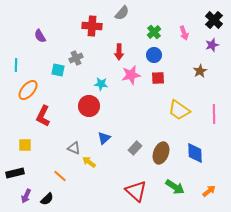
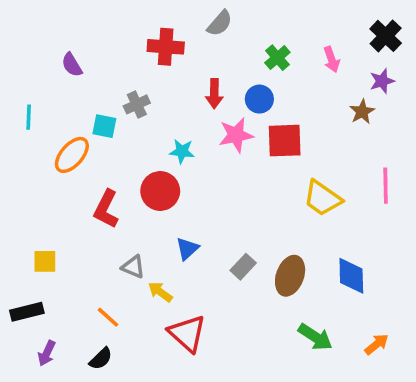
blue circle: (154, 55) -> (259, 99), moved
brown star: (200, 71) -> (362, 112), moved
red square: (158, 78) -> (285, 141), size x1.5
orange ellipse: (28, 90) -> (72, 155), moved
pink line: (214, 114) -> (386, 186), moved
red L-shape: (43, 116) -> (106, 209), moved
red triangle: (136, 191) -> (187, 333), moved
black semicircle: (47, 199) -> (101, 359), moved

